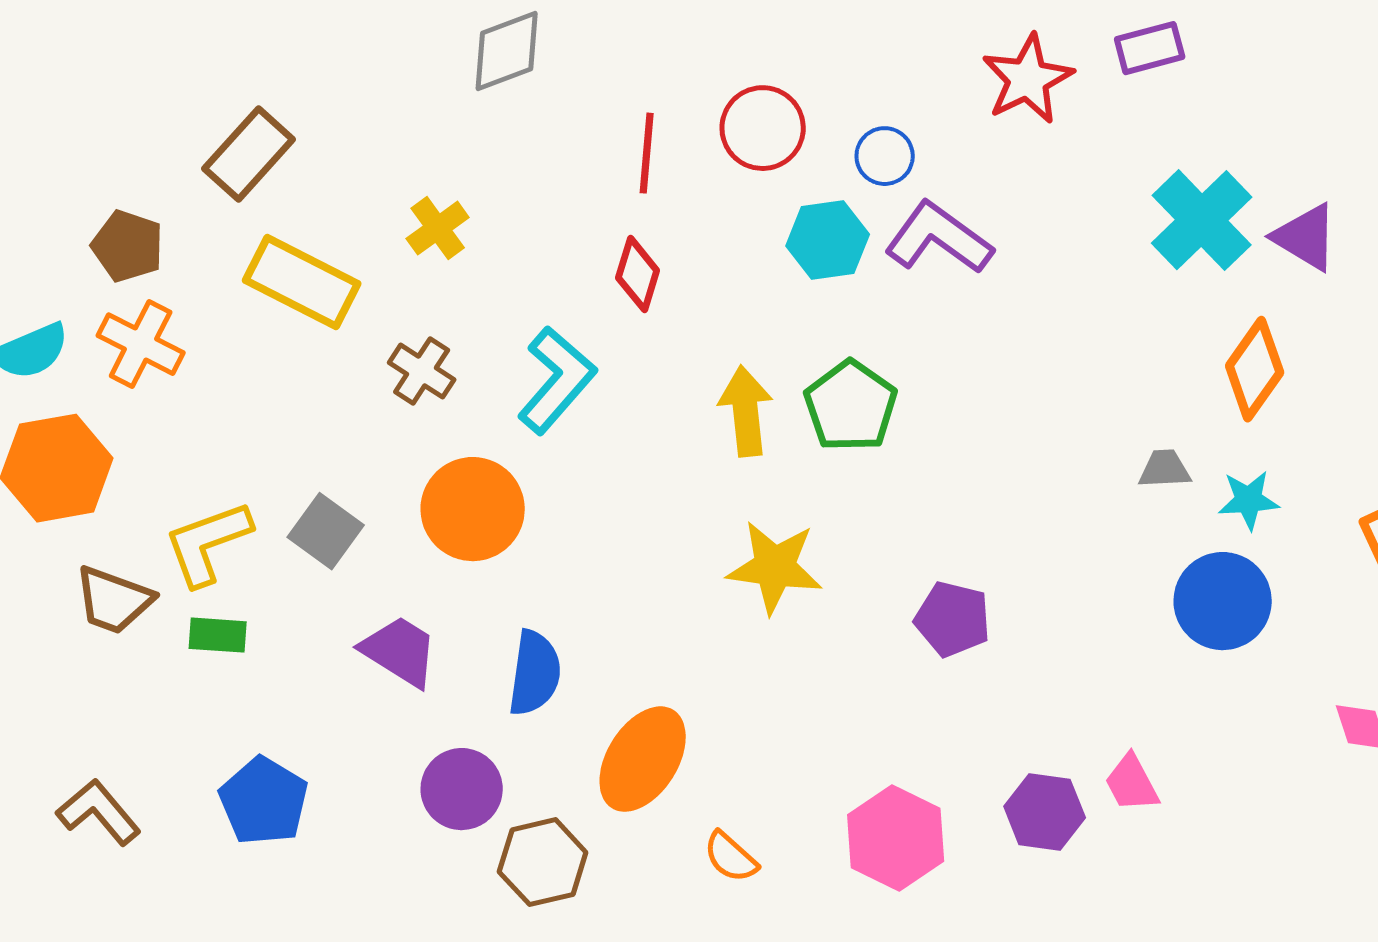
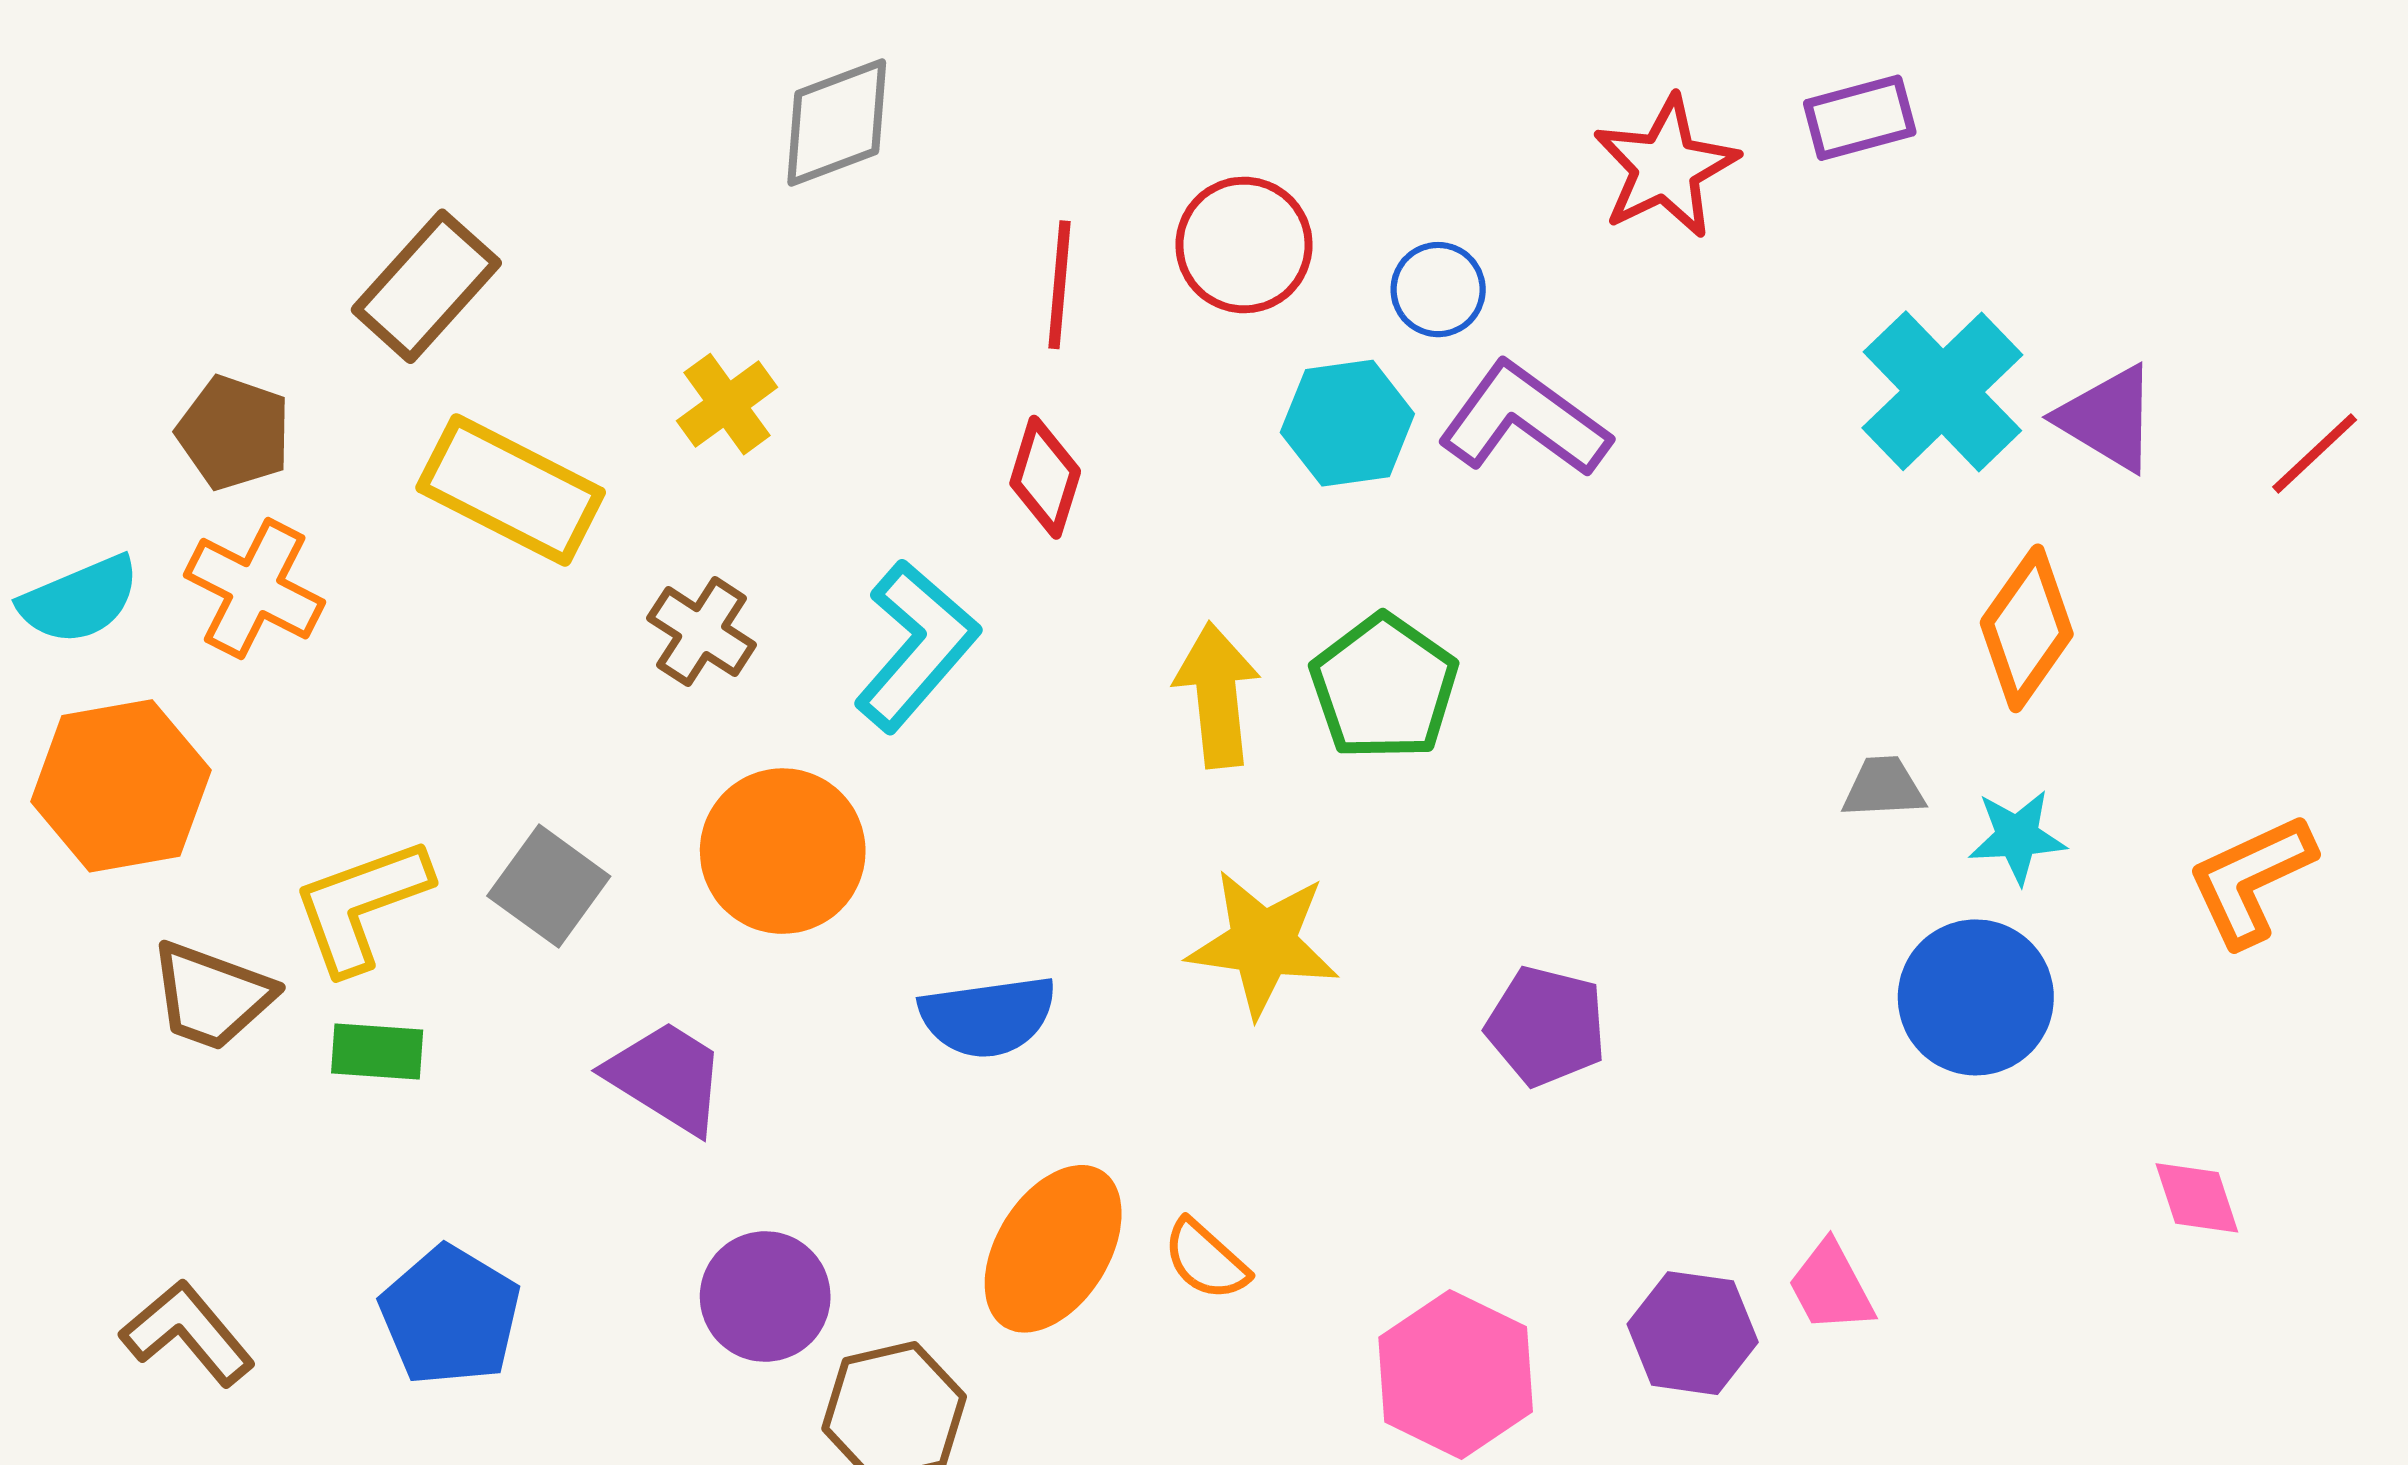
blue semicircle: (535, 673) -> (988, 1017), moved, turned 74
orange semicircle: (731, 857) -> (1206, 1260), moved

